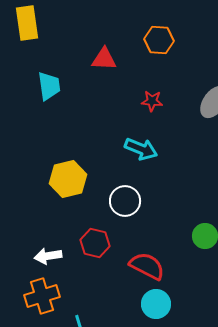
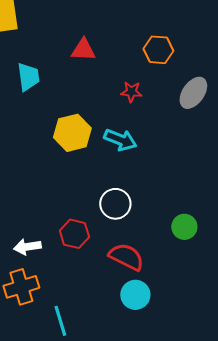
orange hexagon: (159, 40) -> (158, 50), moved
yellow hexagon: (68, 179) -> (72, 133), moved
white circle: (125, 201) -> (115, 204), moved

